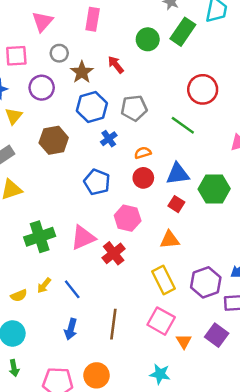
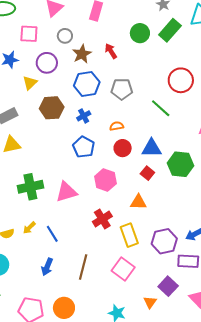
yellow triangle: (14, 116) -> (30, 83), moved
blue cross: (109, 139) -> (84, 116), moved
orange semicircle: (143, 153) -> (117, 126), moved
red cross: (114, 253) -> (102, 219), moved
orange triangle: (184, 341) -> (150, 302), moved

